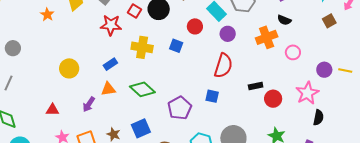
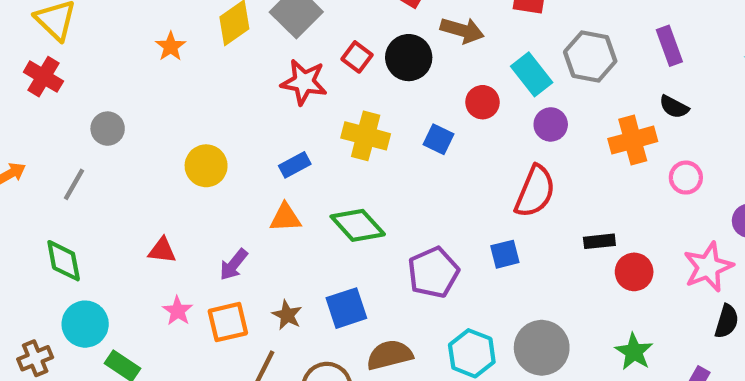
gray circle: (13, 48) -> (108, 129), moved
blue square: (212, 96) -> (505, 254), turned -32
purple arrow: (89, 104) -> (234, 265), moved

